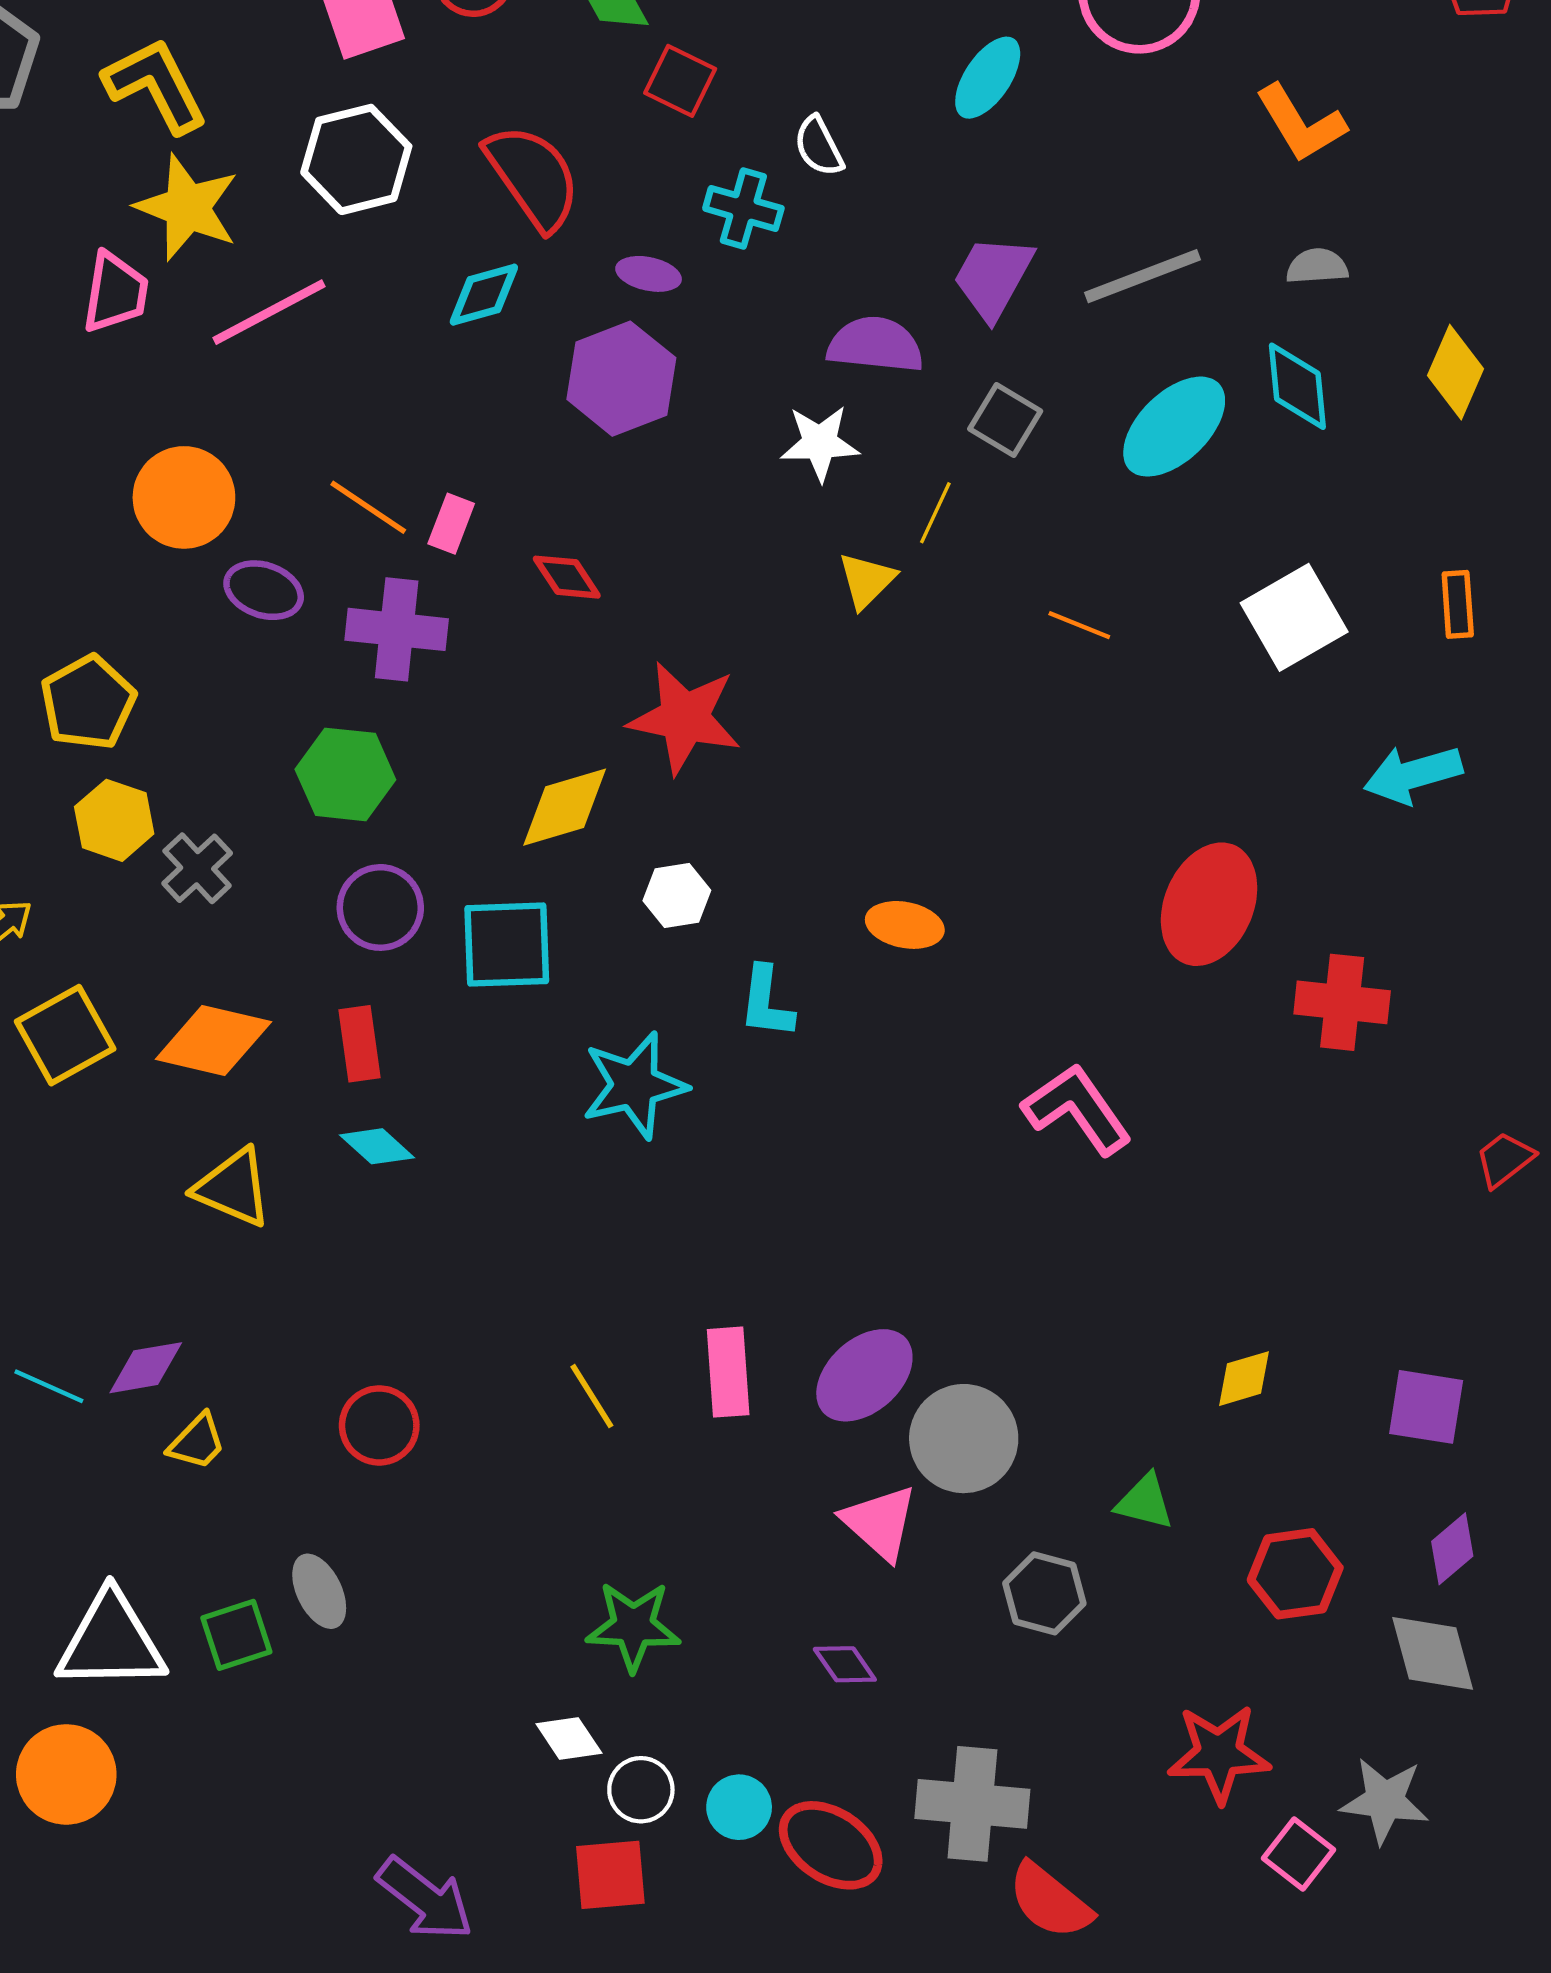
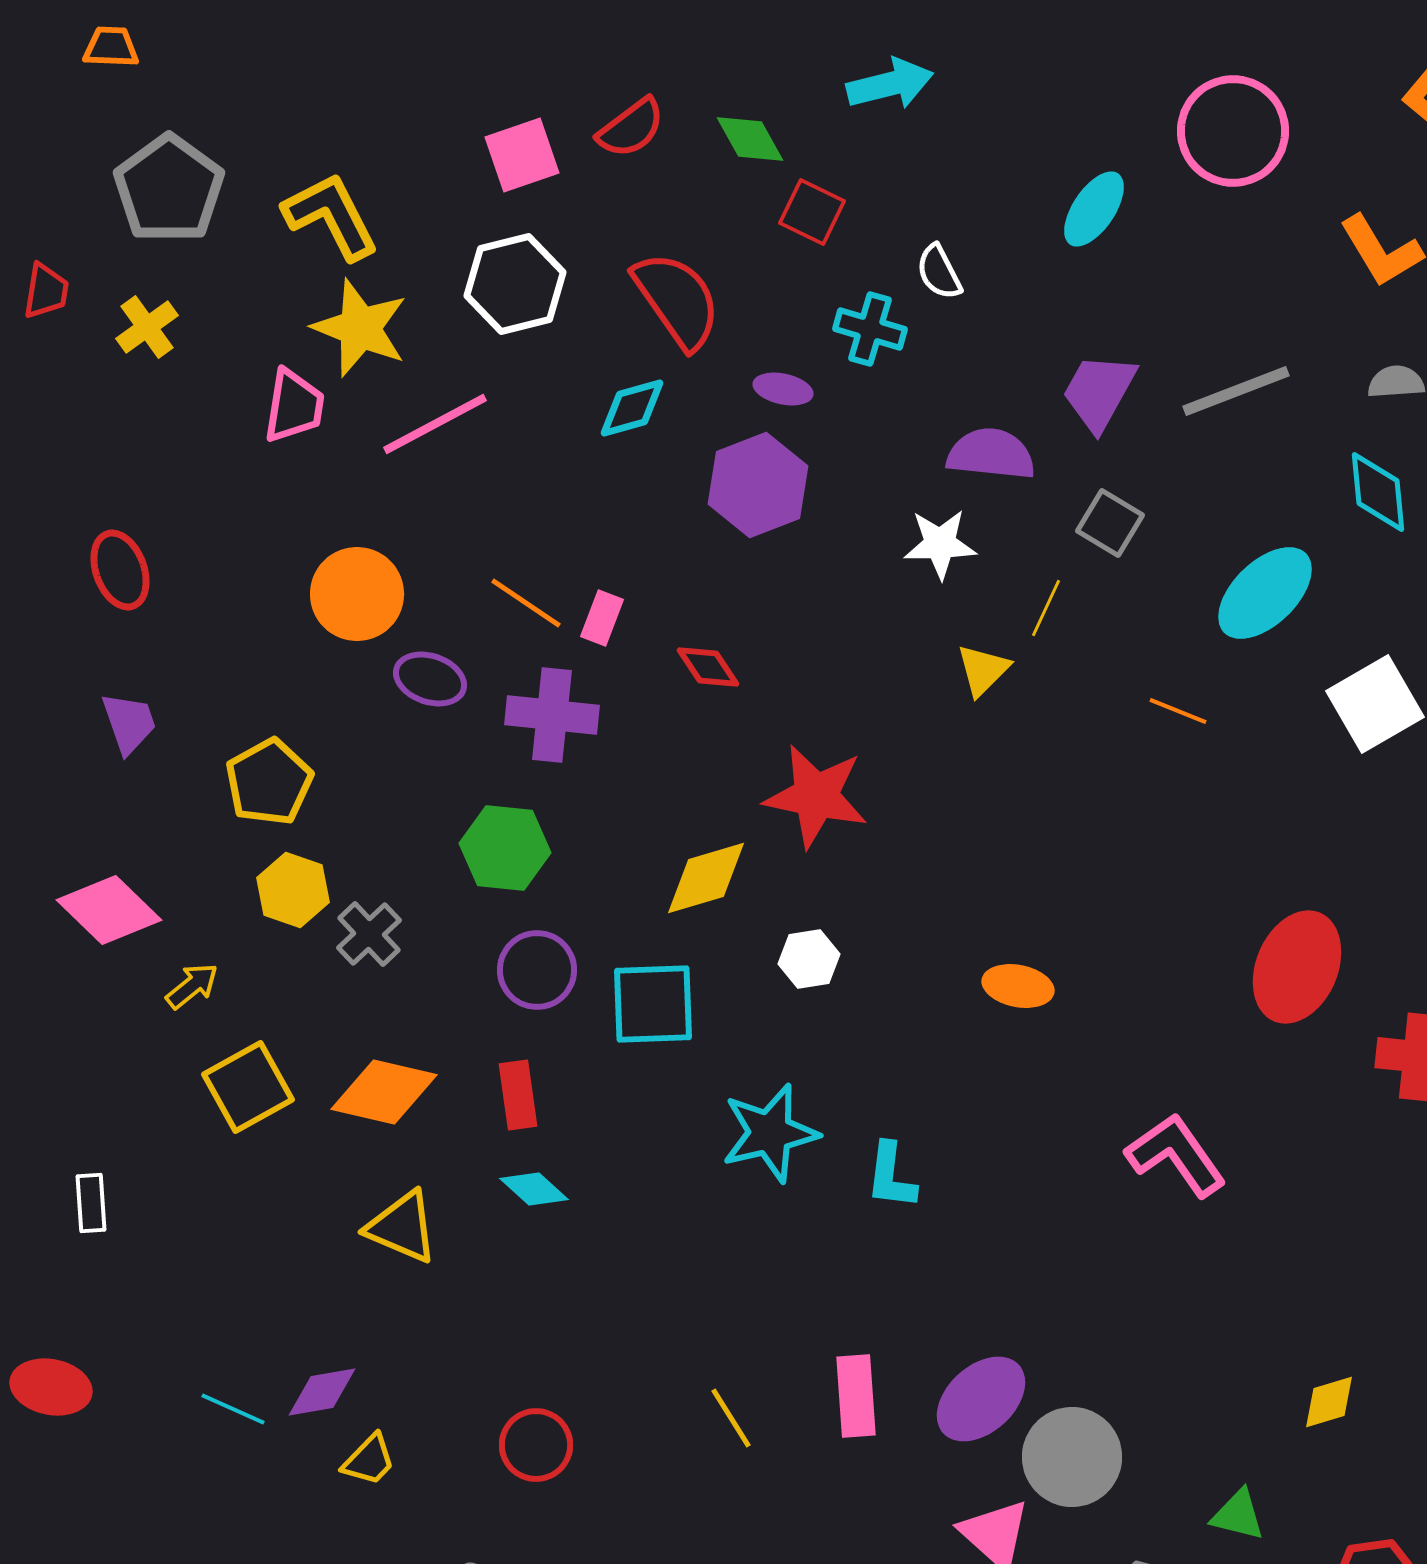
cyan ellipse: (1174, 427) -> (1265, 593), moved
cyan L-shape: (766, 1002) -> (891, 1176), moved

